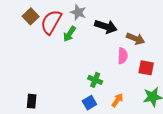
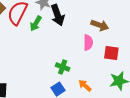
black arrow: (106, 27) -> (58, 15), moved, turned 55
orange arrow: (117, 100) -> (85, 86), turned -80

